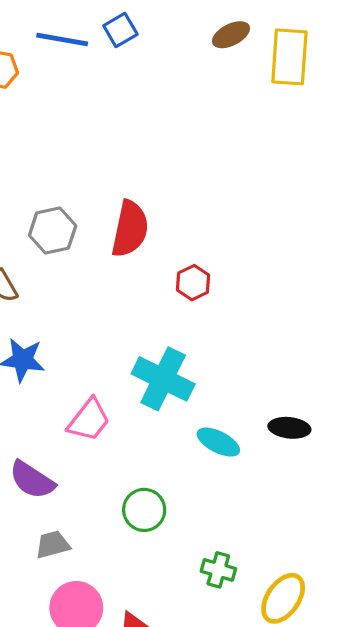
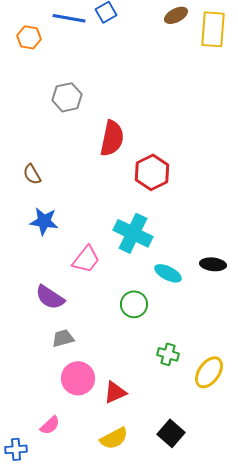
gray hexagon: (53, 230) -> (67, 97), moved
red hexagon: (193, 283) -> (152, 172), size x1.6
green circle: (144, 510) -> (134, 304), moved

